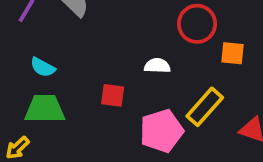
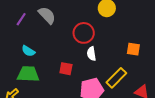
red circle: (197, 24) -> (84, 33), moved
white semicircle: (157, 66) -> (91, 54), turned -104

